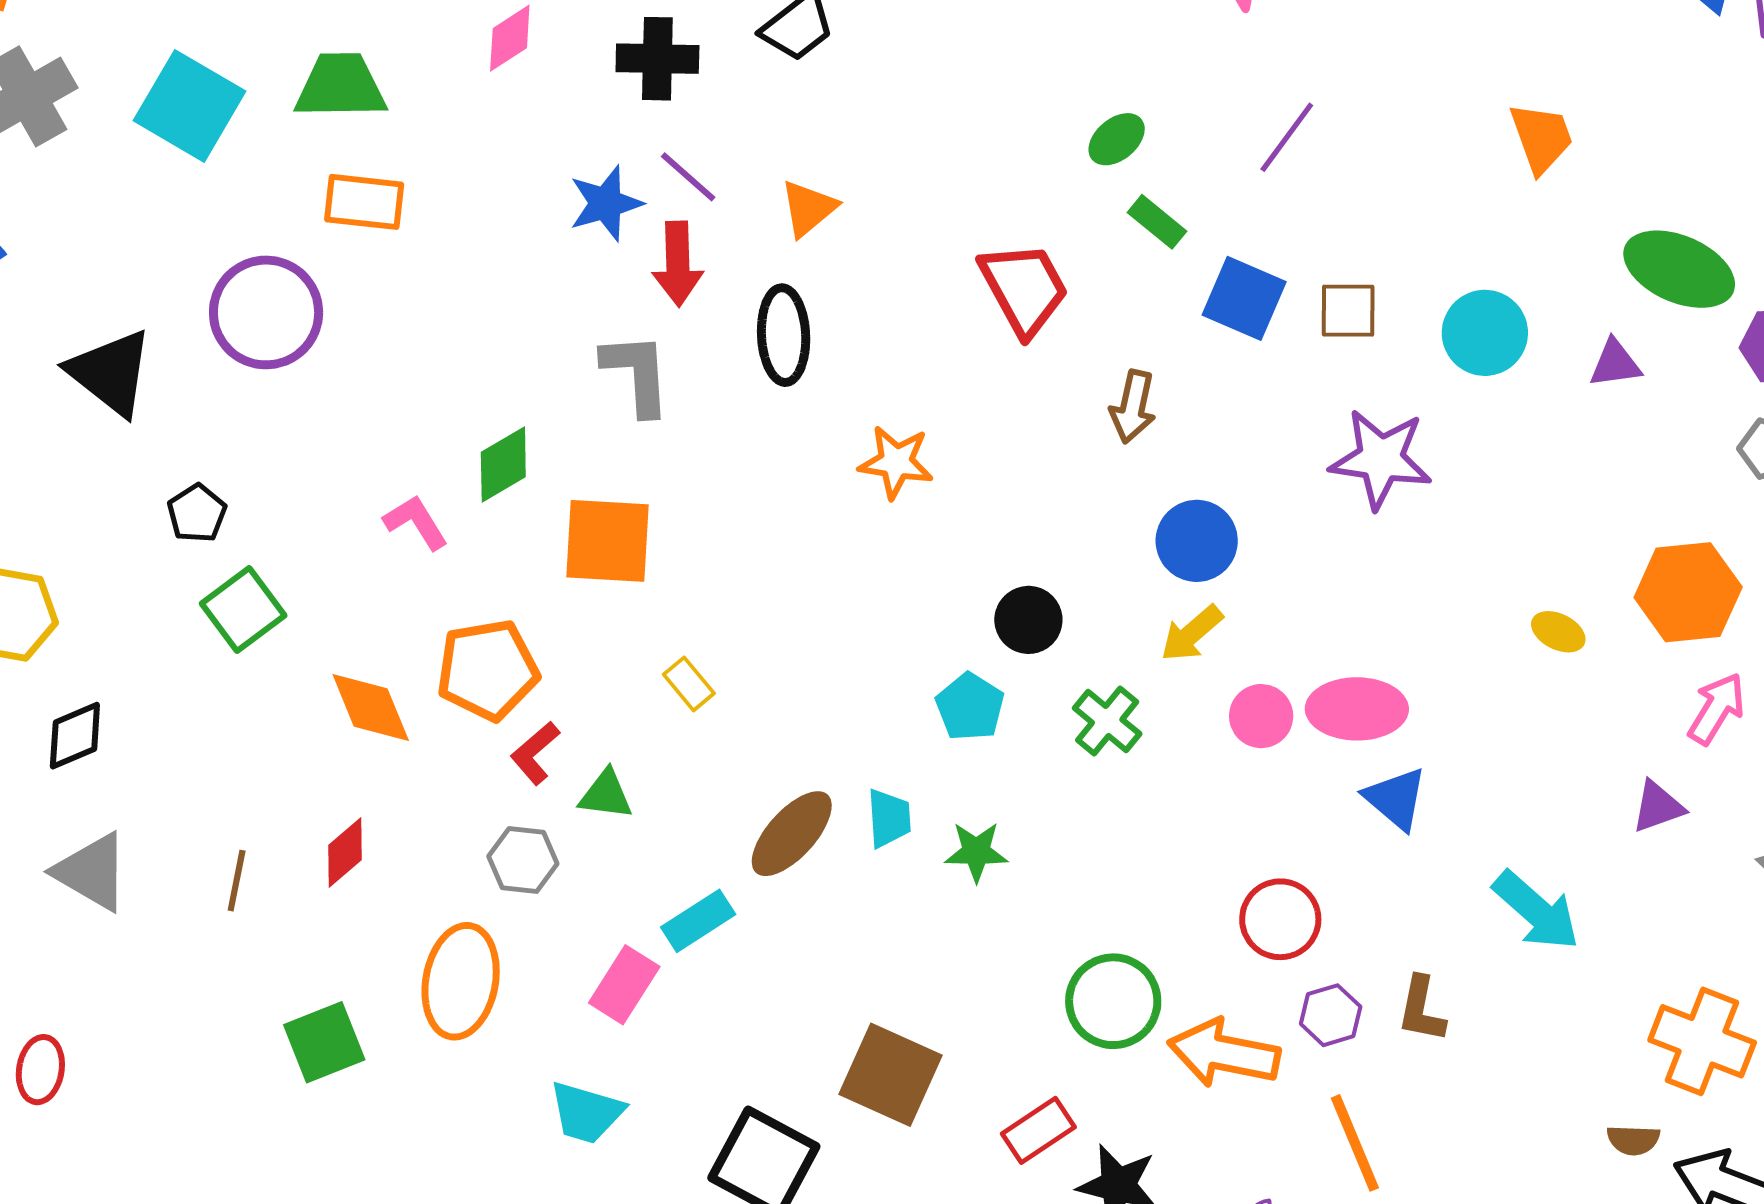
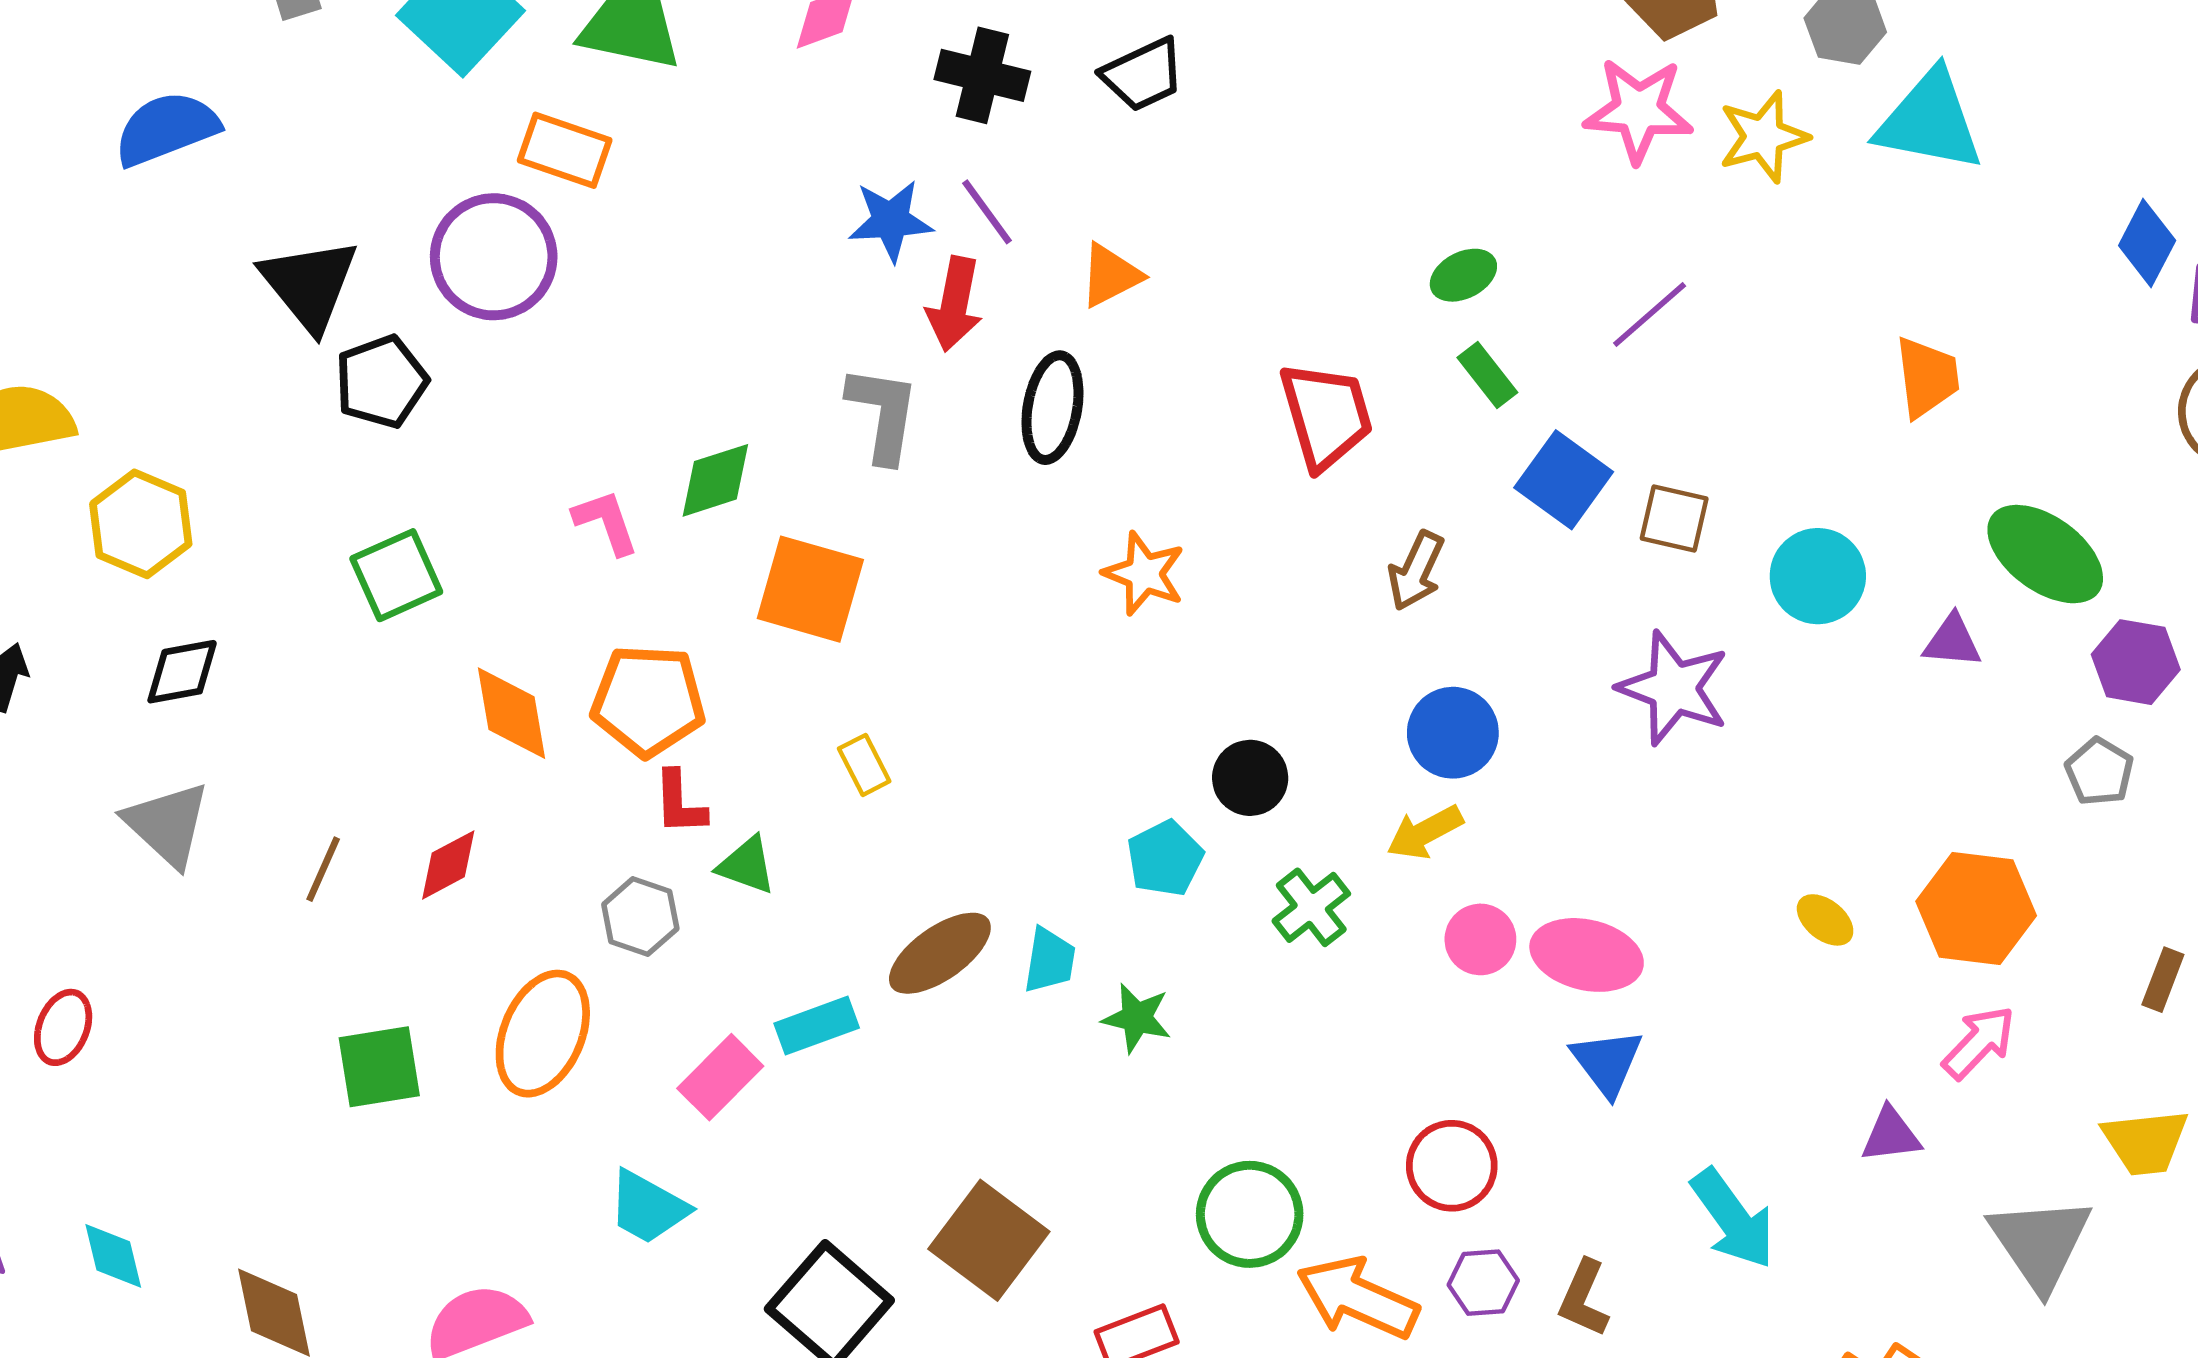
orange rectangle: (364, 202) -> (565, 150), moved
black pentagon: (197, 513) -> (381, 382), moved, size x1.4
red L-shape: (535, 753) -> (680, 803), turned -64

